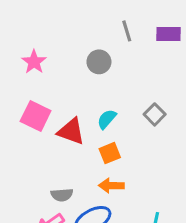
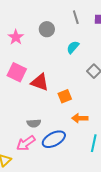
gray circle: (99, 62) -> (47, 29), moved
cyan semicircle: (107, 119) -> (73, 47), moved
orange arrow: (111, 186) -> (80, 118), moved

